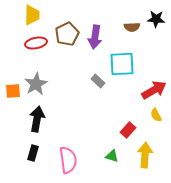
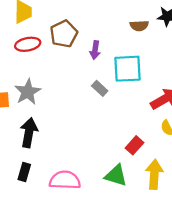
purple arrow: (95, 37) -> (95, 50), moved, size x0.7
green triangle: (112, 156) -> (116, 176), size x1.5
pink semicircle: (68, 160) -> (65, 180), turned -80

